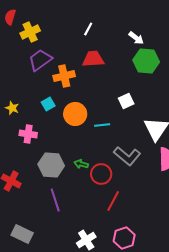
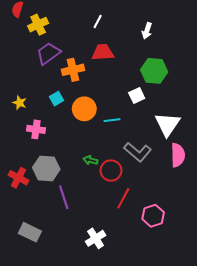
white arrow: (136, 38) -> (147, 31), turned 70
green hexagon: (146, 61) -> (154, 71), moved
gray hexagon: (51, 165) -> (46, 168), moved
pink hexagon: (124, 238) -> (153, 216), moved

